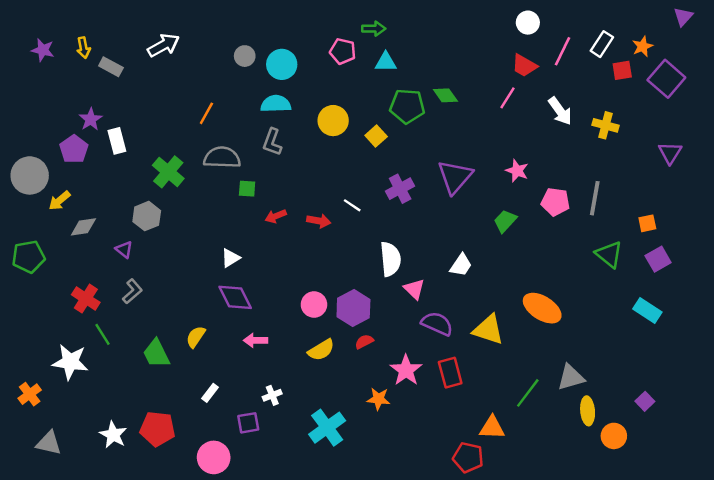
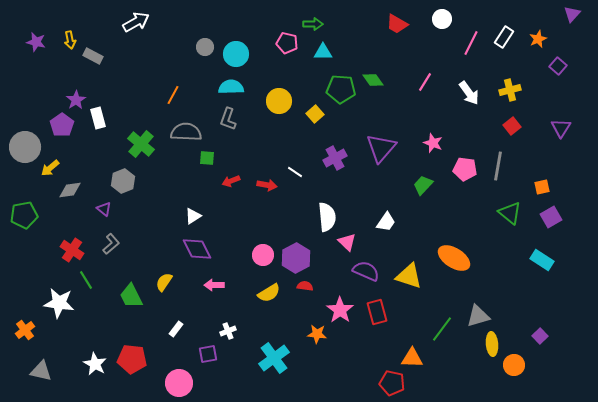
white arrow: (163, 45) -> (136, 22), moved
red trapezoid: (524, 66) -> (397, 24), moved
red square: (622, 70) -> (512, 126), moved, turned -30
purple square: (666, 79) -> (558, 66), size x0.6
yellow cross: (605, 125) -> (510, 90), moved, turned -30
red semicircle: (364, 342) -> (305, 286), turned 35

